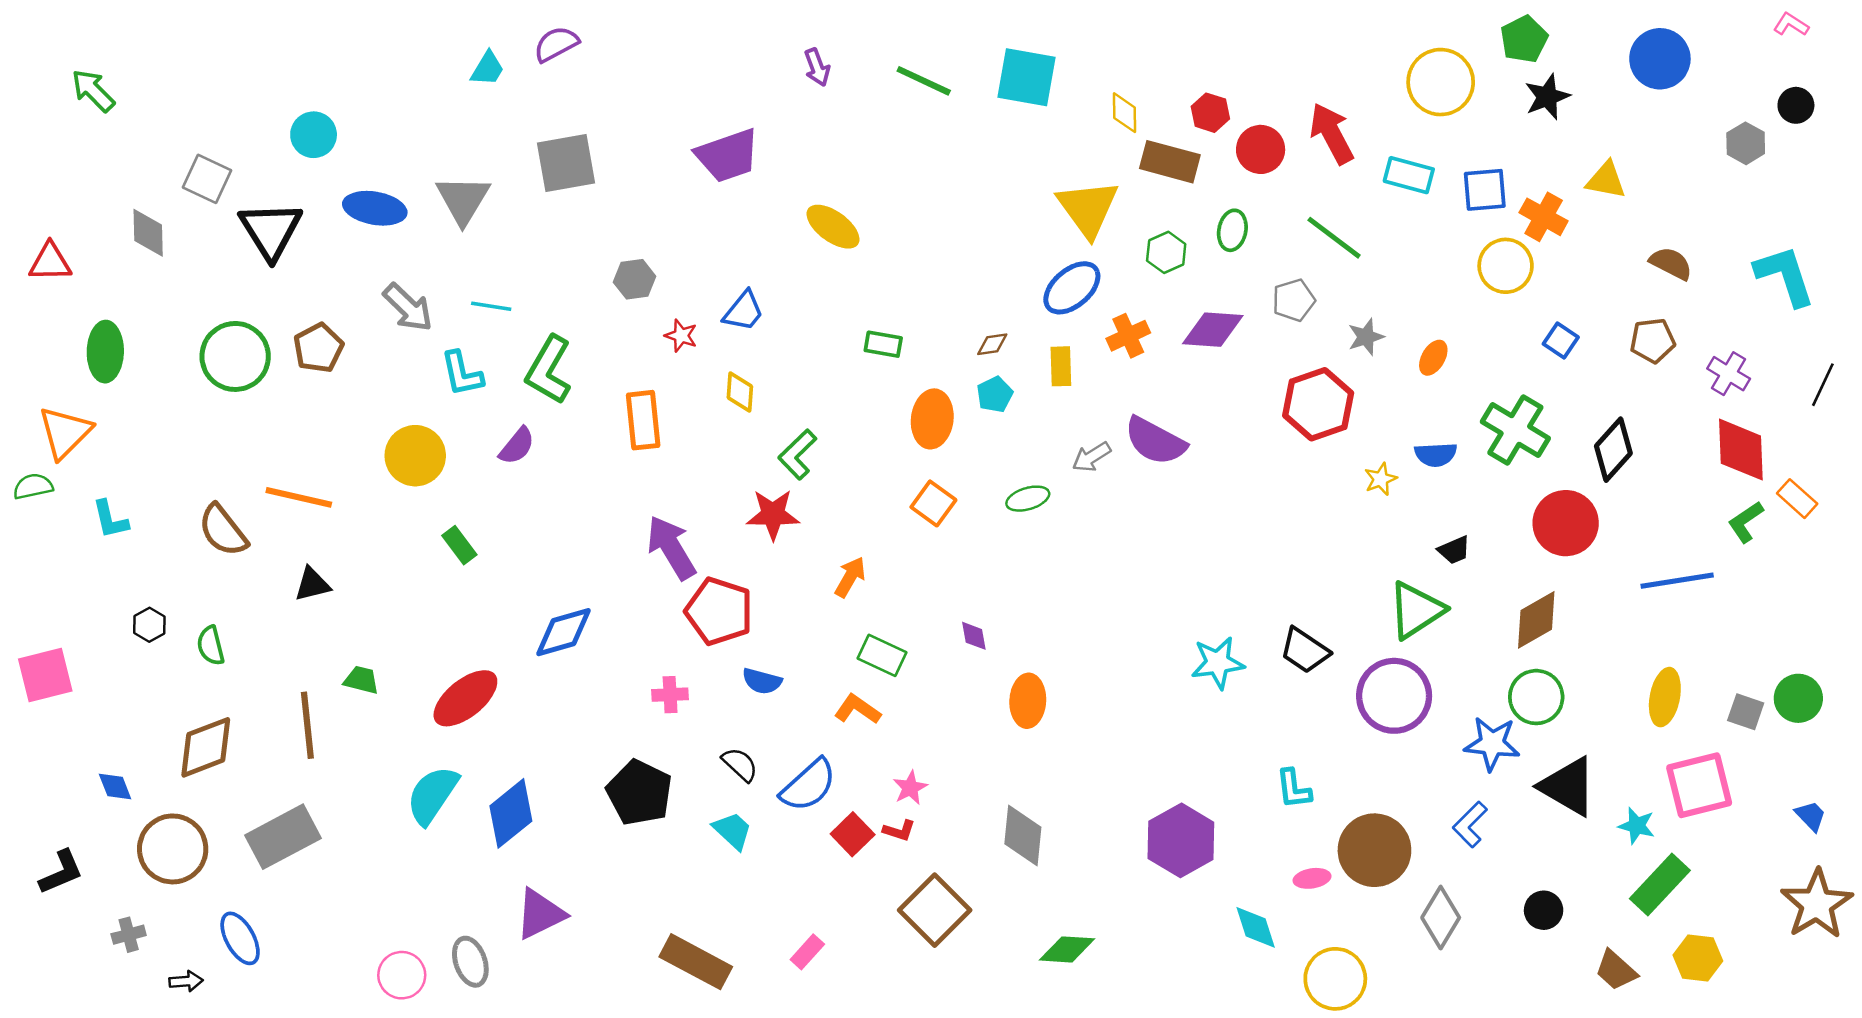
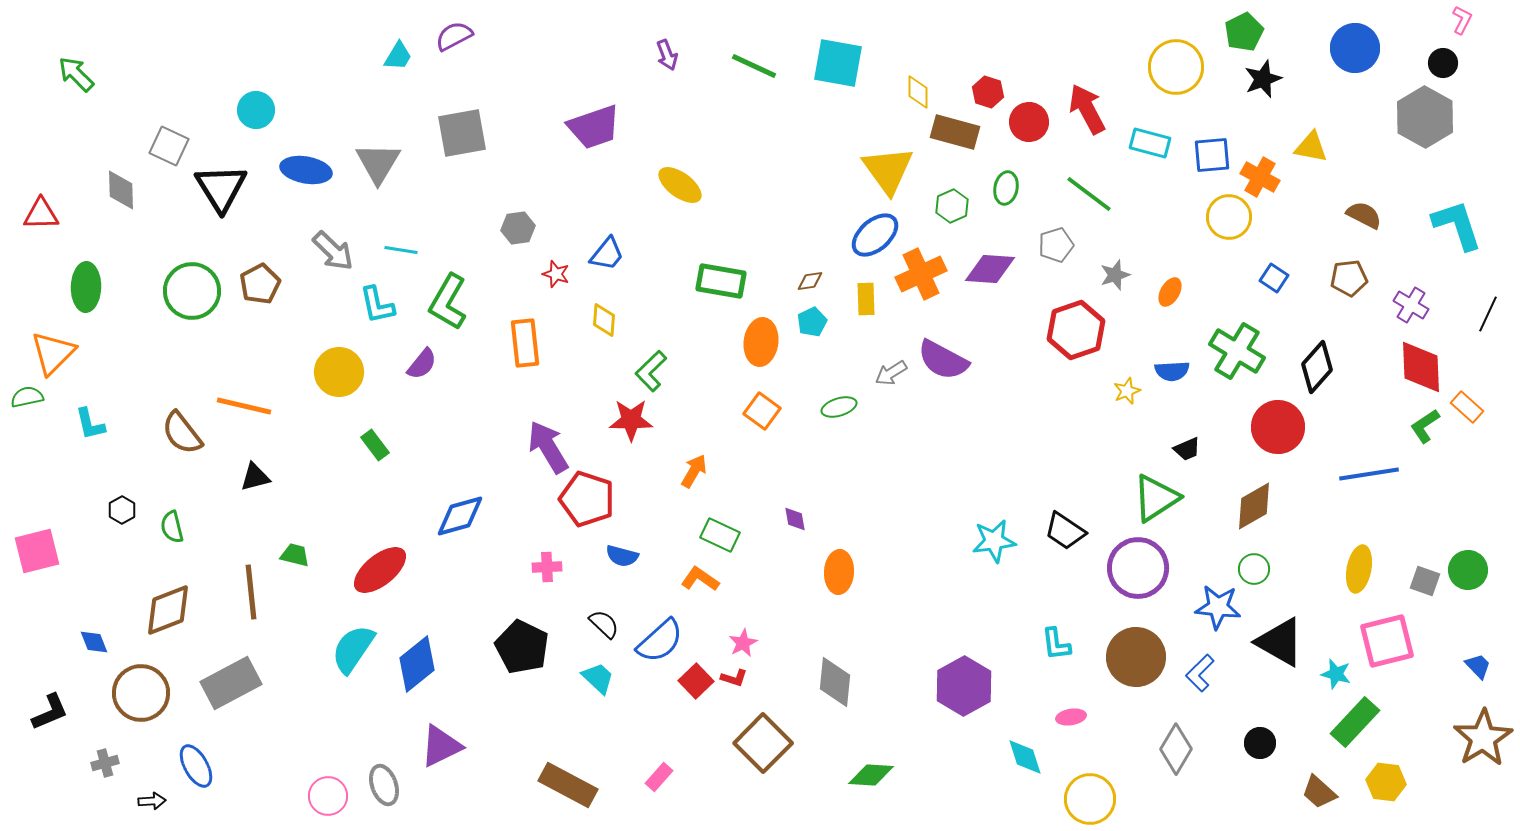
pink L-shape: (1791, 24) -> (1462, 20), turned 84
black circle: (1796, 105) -> (1443, 63), moved
gray hexagon: (1746, 143) -> (1425, 117), size x1.8
orange cross: (1128, 336) -> (921, 274), size x1.4
green rectangle: (883, 344) -> (721, 281), size x1.6
green circle: (1536, 697) -> (1254, 569), size x0.7
brown circle: (1374, 850) -> (1136, 657), moved

